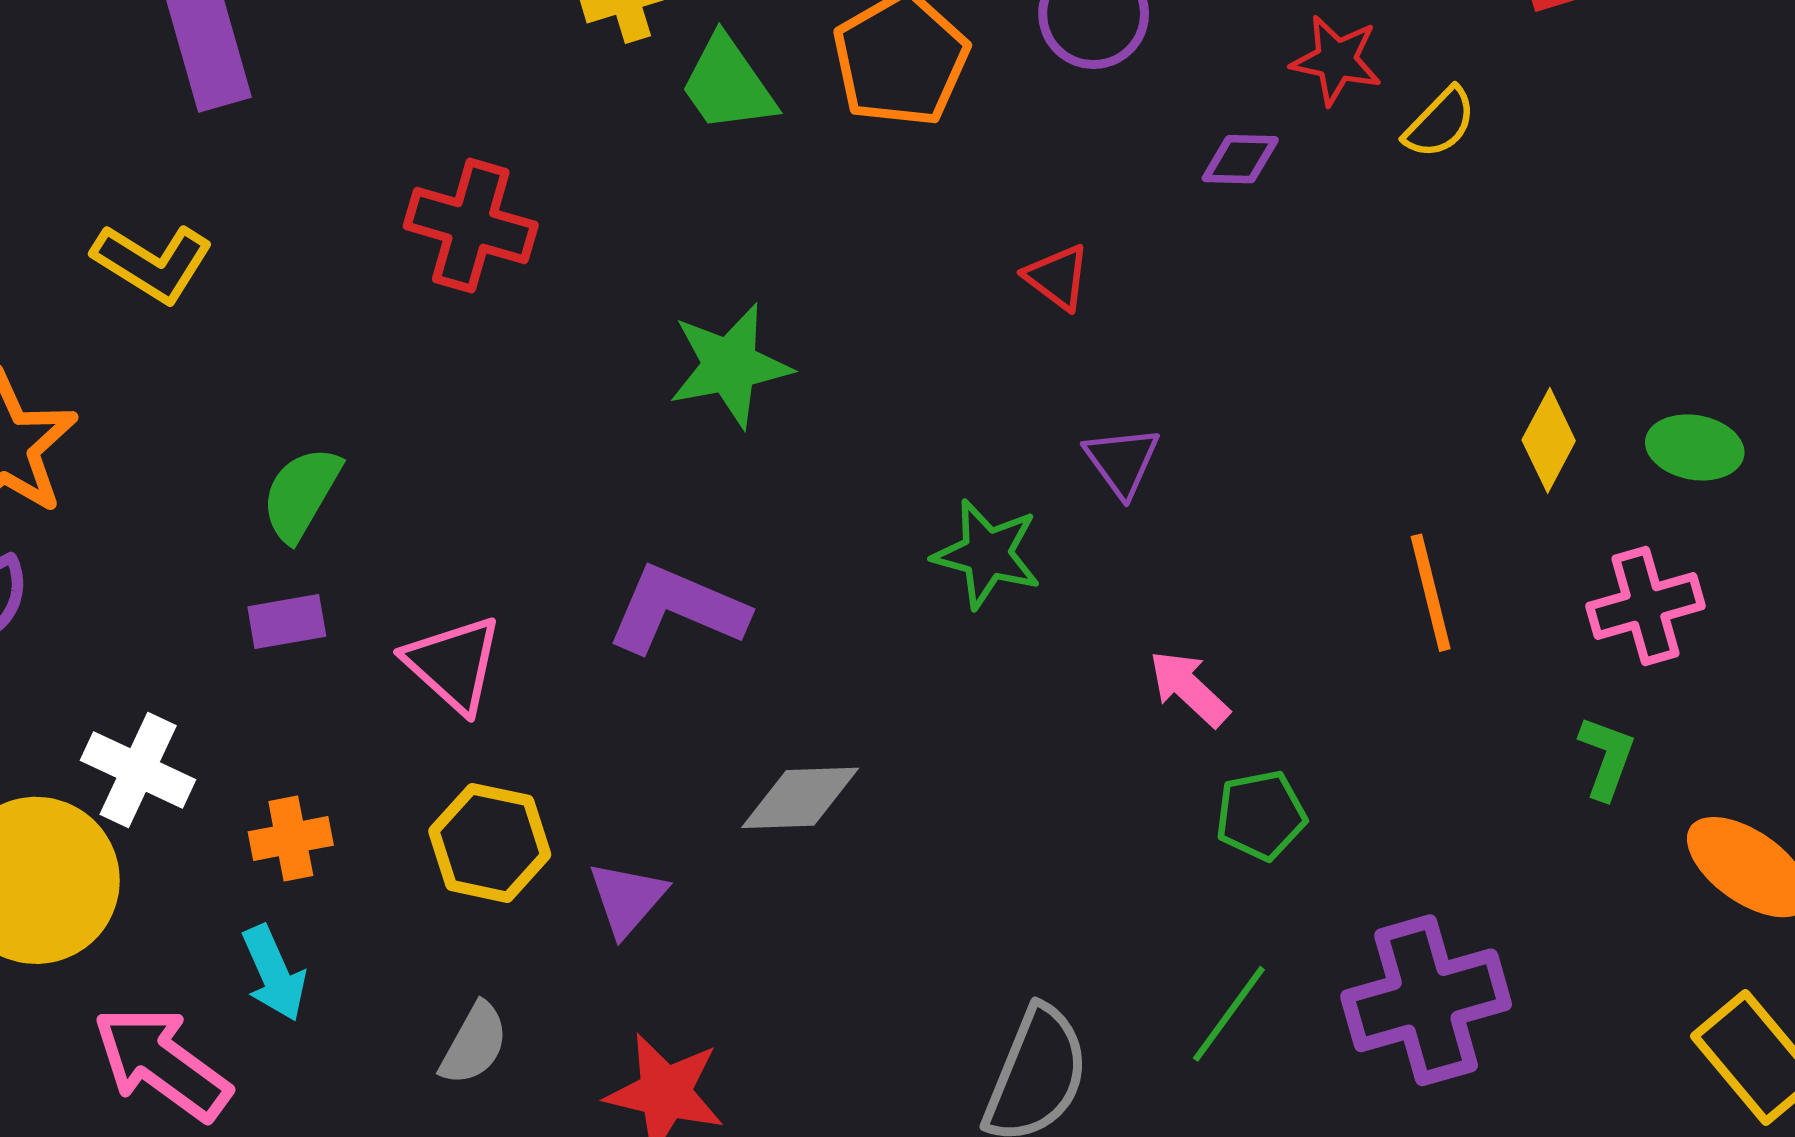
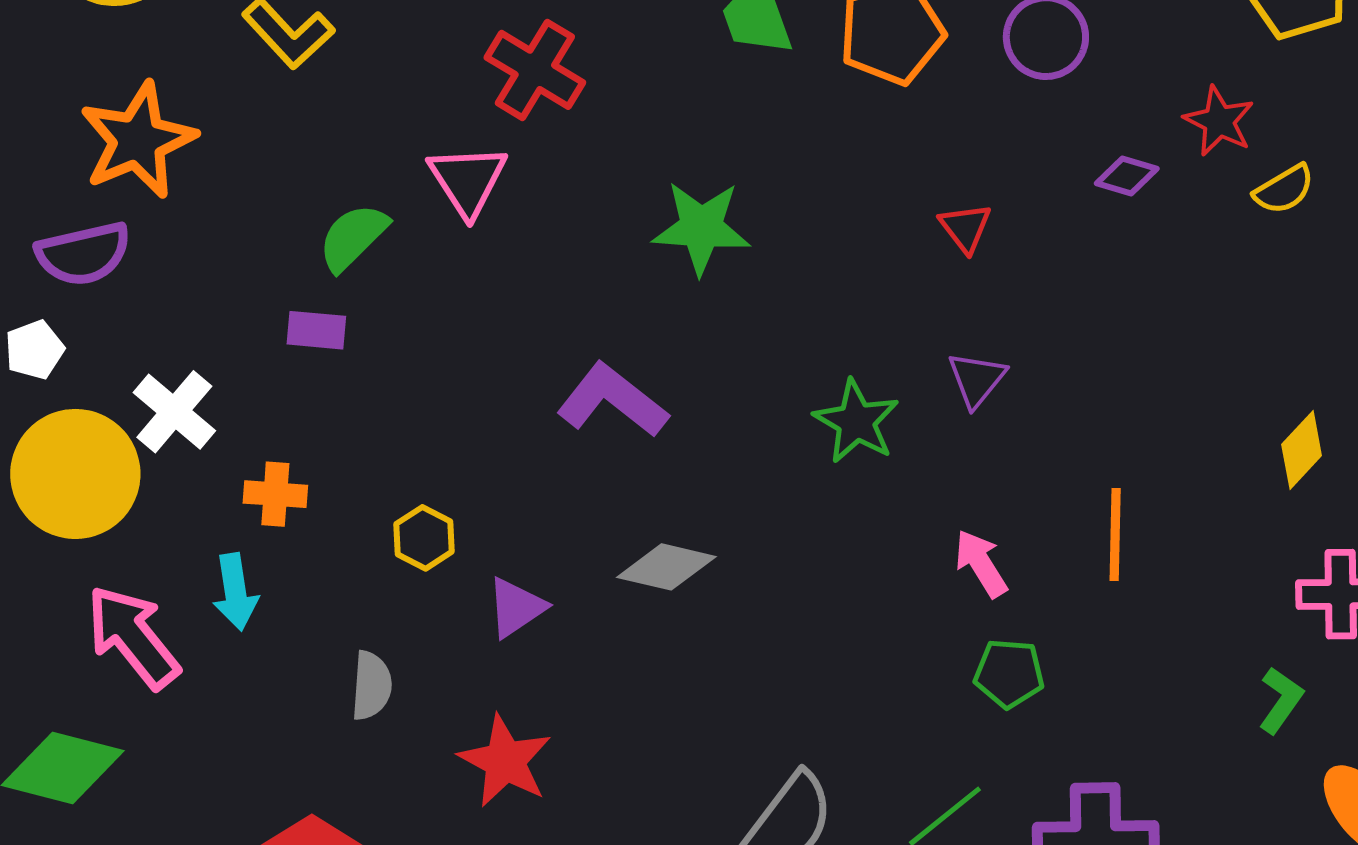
orange line: (1431, 593) -> (1115, 534), moved
pink triangle: (453, 664) -> (468, 180), moved
yellow hexagon: (490, 843) -> (424, 538), size x0.7
gray semicircle: (474, 1044) -> (371, 686), turned -40

